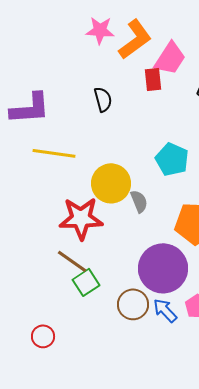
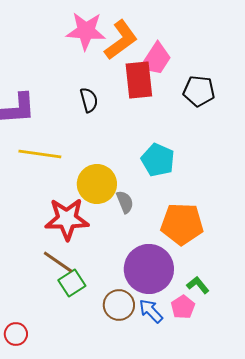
pink star: (100, 30) -> (86, 31), size x1.4
red rectangle: (153, 79) -> (139, 80), size x1.6
red circle: (43, 336) -> (16, 334), moved

